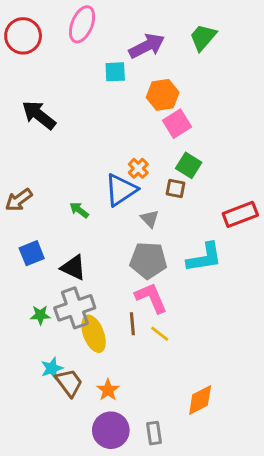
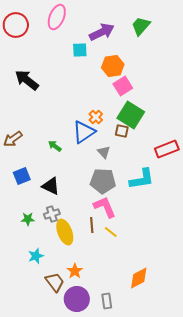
green square: (189, 165) -> (131, 115), size x1.5
gray cross: (75, 308) -> (52, 214), size x0.6
brown trapezoid: (69, 383) -> (55, 282), moved

